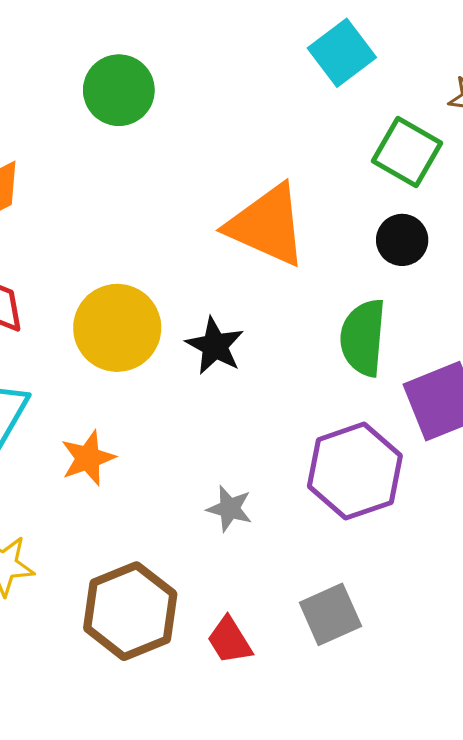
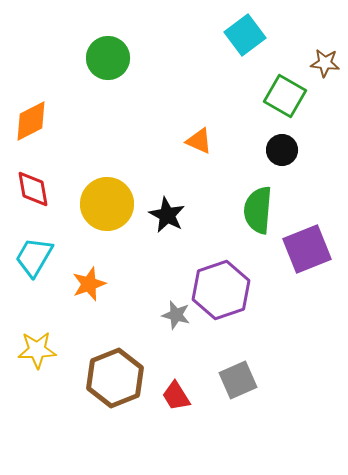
orange triangle: (267, 225) -> (199, 141), size x0.5
purple hexagon: (355, 471) -> (221, 290), moved

